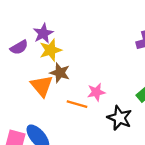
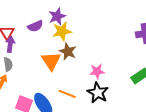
orange line: (77, 104) -> (67, 94), moved
black star: (120, 118) -> (98, 93), moved

